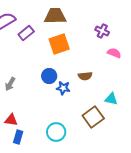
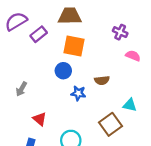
orange square: (59, 44) -> (74, 46), turned 30
blue circle: (49, 76) -> (63, 71), moved
red triangle: (11, 120) -> (40, 119), moved, turned 32

